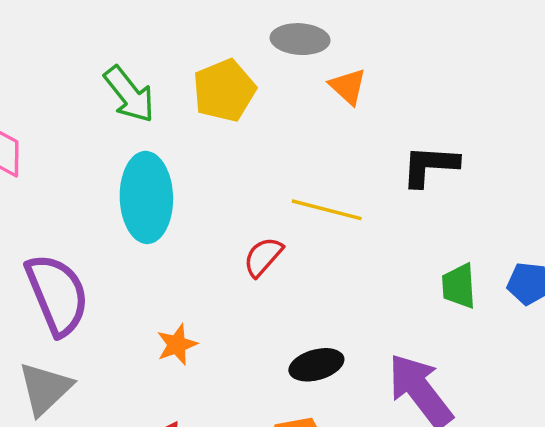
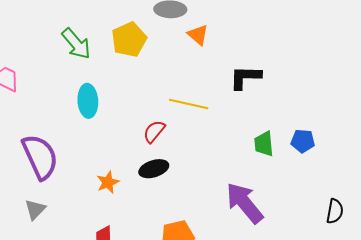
cyan ellipse: (146, 197) -> (88, 101), size x0.7
black ellipse: (316, 365) -> (154, 169), moved
gray triangle: (45, 389) -> (35, 209), size x0.7

